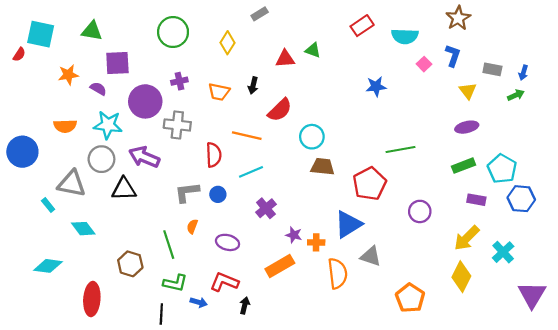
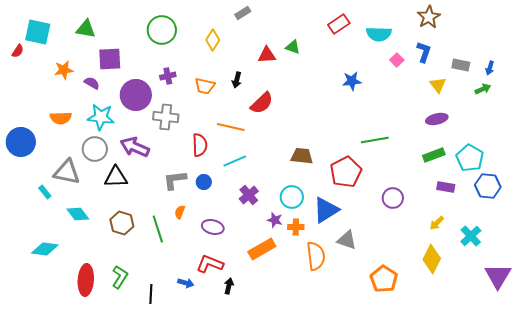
cyan circle: (312, 137) -> (292, 197), moved
yellow arrow: (467, 238) -> (437, 223), size x0.6
brown hexagon: (130, 264) -> (122, 223), moved
green L-shape: (175, 283) -> (120, 277), moved, turned -70

